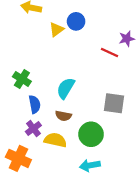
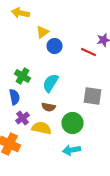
blue circle: (76, 21) -> (54, 46), moved
green cross: (22, 79) -> (22, 76), moved
blue semicircle: (35, 104) -> (14, 97), moved

